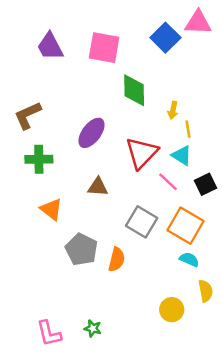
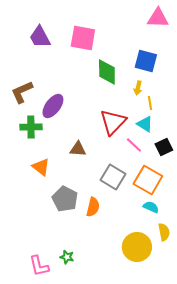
blue square: (165, 38) -> (146, 61), moved, turned -30
purple ellipse: (92, 133) -> (53, 106), moved
yellow circle: (172, 310) -> (137, 247), size x1.5
green star: (93, 328) -> (67, 257), moved

